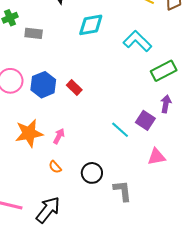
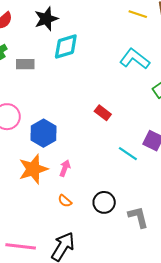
cyan diamond: (91, 25) -> (66, 47), moved
blue hexagon: (43, 85) -> (44, 133), moved
red rectangle: (74, 87) -> (103, 113), moved

